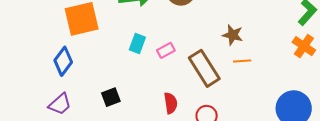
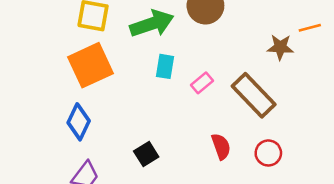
cyan rectangle: (137, 44) -> (165, 66), moved
orange line: (242, 61) -> (310, 28), moved

